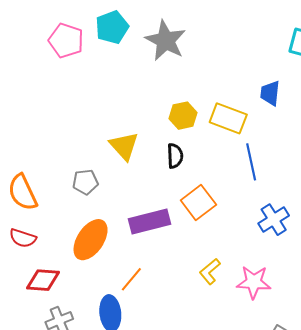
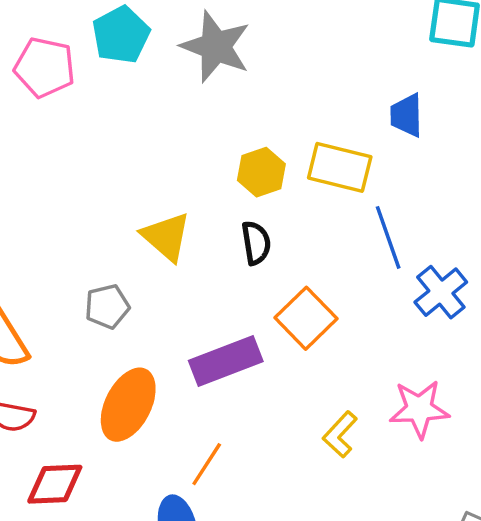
blue cross: (274, 220) -> (441, 292), moved
pink star: (254, 282) -> (419, 409), moved

